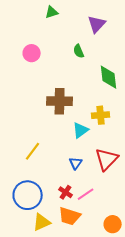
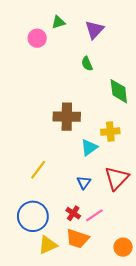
purple triangle: (97, 24) -> (94, 30), moved
pink circle: (32, 53) -> (37, 38), moved

